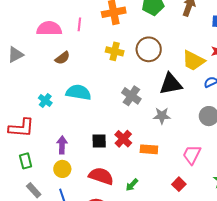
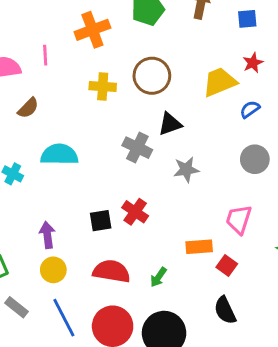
yellow trapezoid: (193, 61) -> (220, 82), turned 140
black triangle: (171, 84) -> (170, 124), moved, size x0.7
orange rectangle: (149, 149) -> (199, 247), moved

